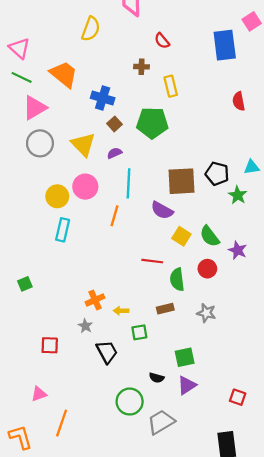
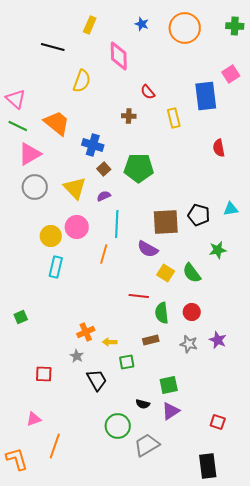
yellow rectangle: (171, 86) -> (174, 118), moved
green star: (238, 195) -> (218, 250), moved, turned 30
purple star: (238, 250) -> (218, 340), moved
red circle: (207, 269) -> (192, 312), moved

